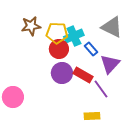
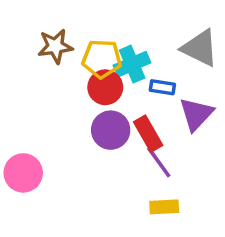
blue rectangle: (91, 49) -> (162, 87), turned -40
red rectangle: (83, 75) -> (148, 134), turned 30
purple line: (101, 89) -> (159, 162), moved

